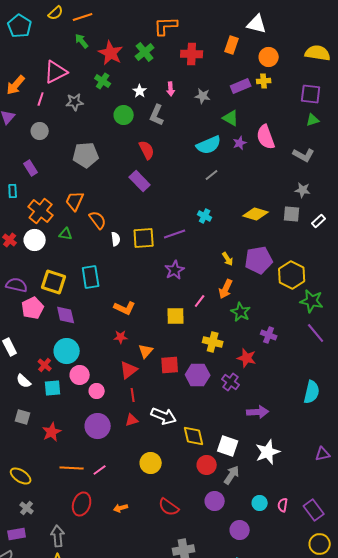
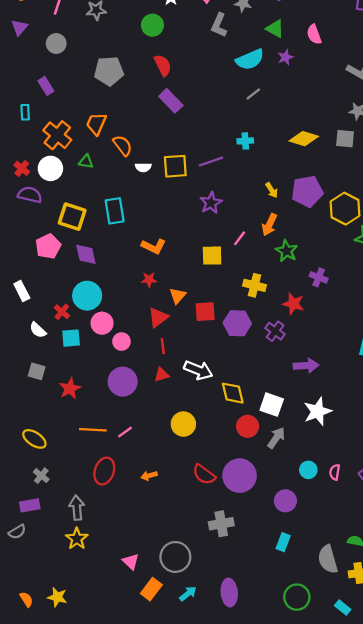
gray L-shape: (157, 115) -> (219, 25), moved
pink semicircle: (266, 137) -> (314, 34), moved, size x0.7
red semicircle: (147, 150) -> (163, 65), moved
cyan cross: (205, 216) -> (245, 141), turned -32
white semicircle: (116, 239) -> (143, 167), turned 96
purple semicircle: (17, 285) -> (30, 195), moved
purple circle: (215, 501) -> (240, 476), moved, size x1.5

